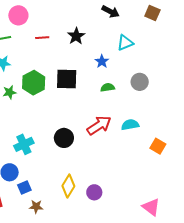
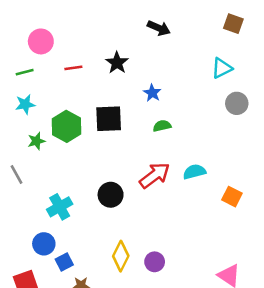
brown square: (152, 13) -> (233, 24), moved
cyan triangle: (125, 43) -> (222, 68), moved
gray circle: (140, 82) -> (237, 103), moved

